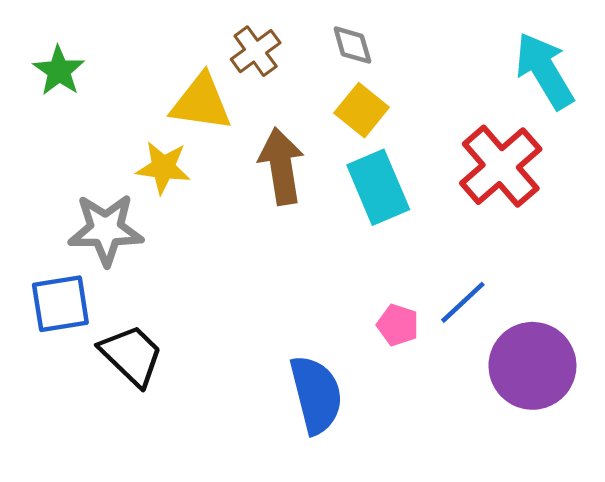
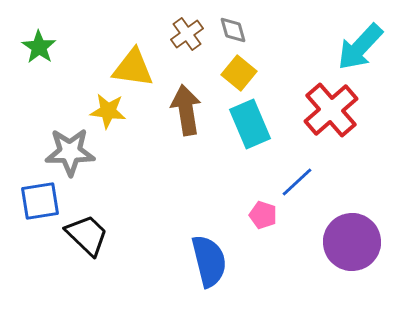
brown cross: (256, 51) -> (187, 34), moved
cyan arrow: (545, 71) -> (360, 47), turned -106
blue line: (463, 302) -> (297, 182), moved

